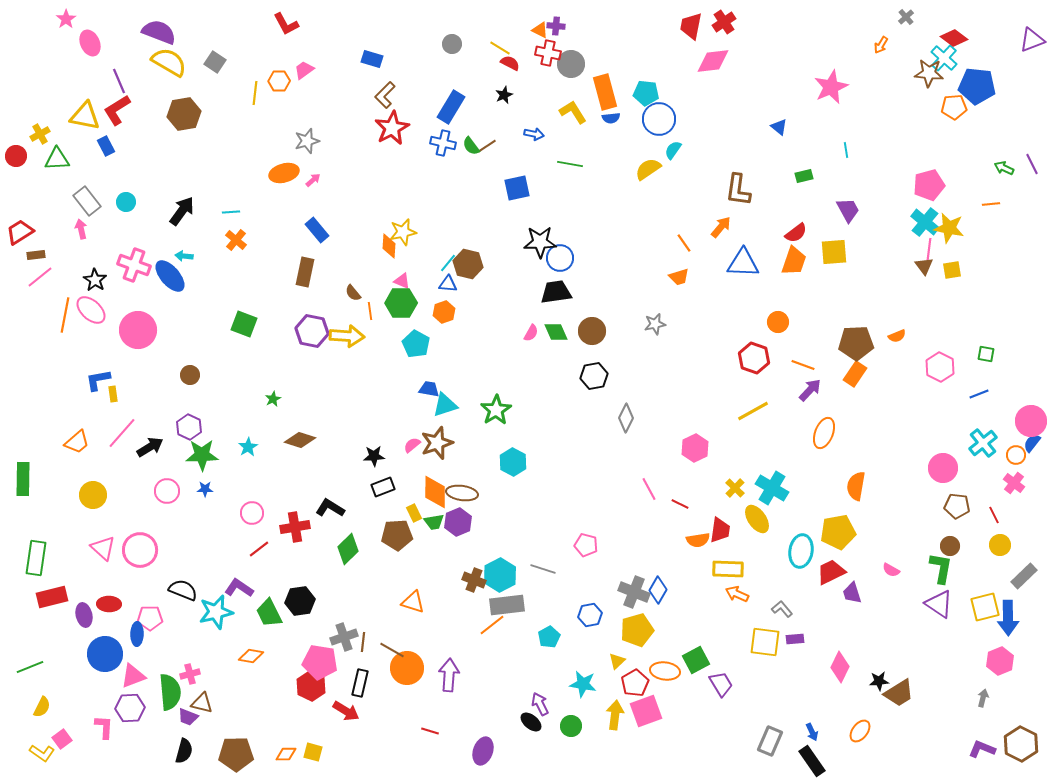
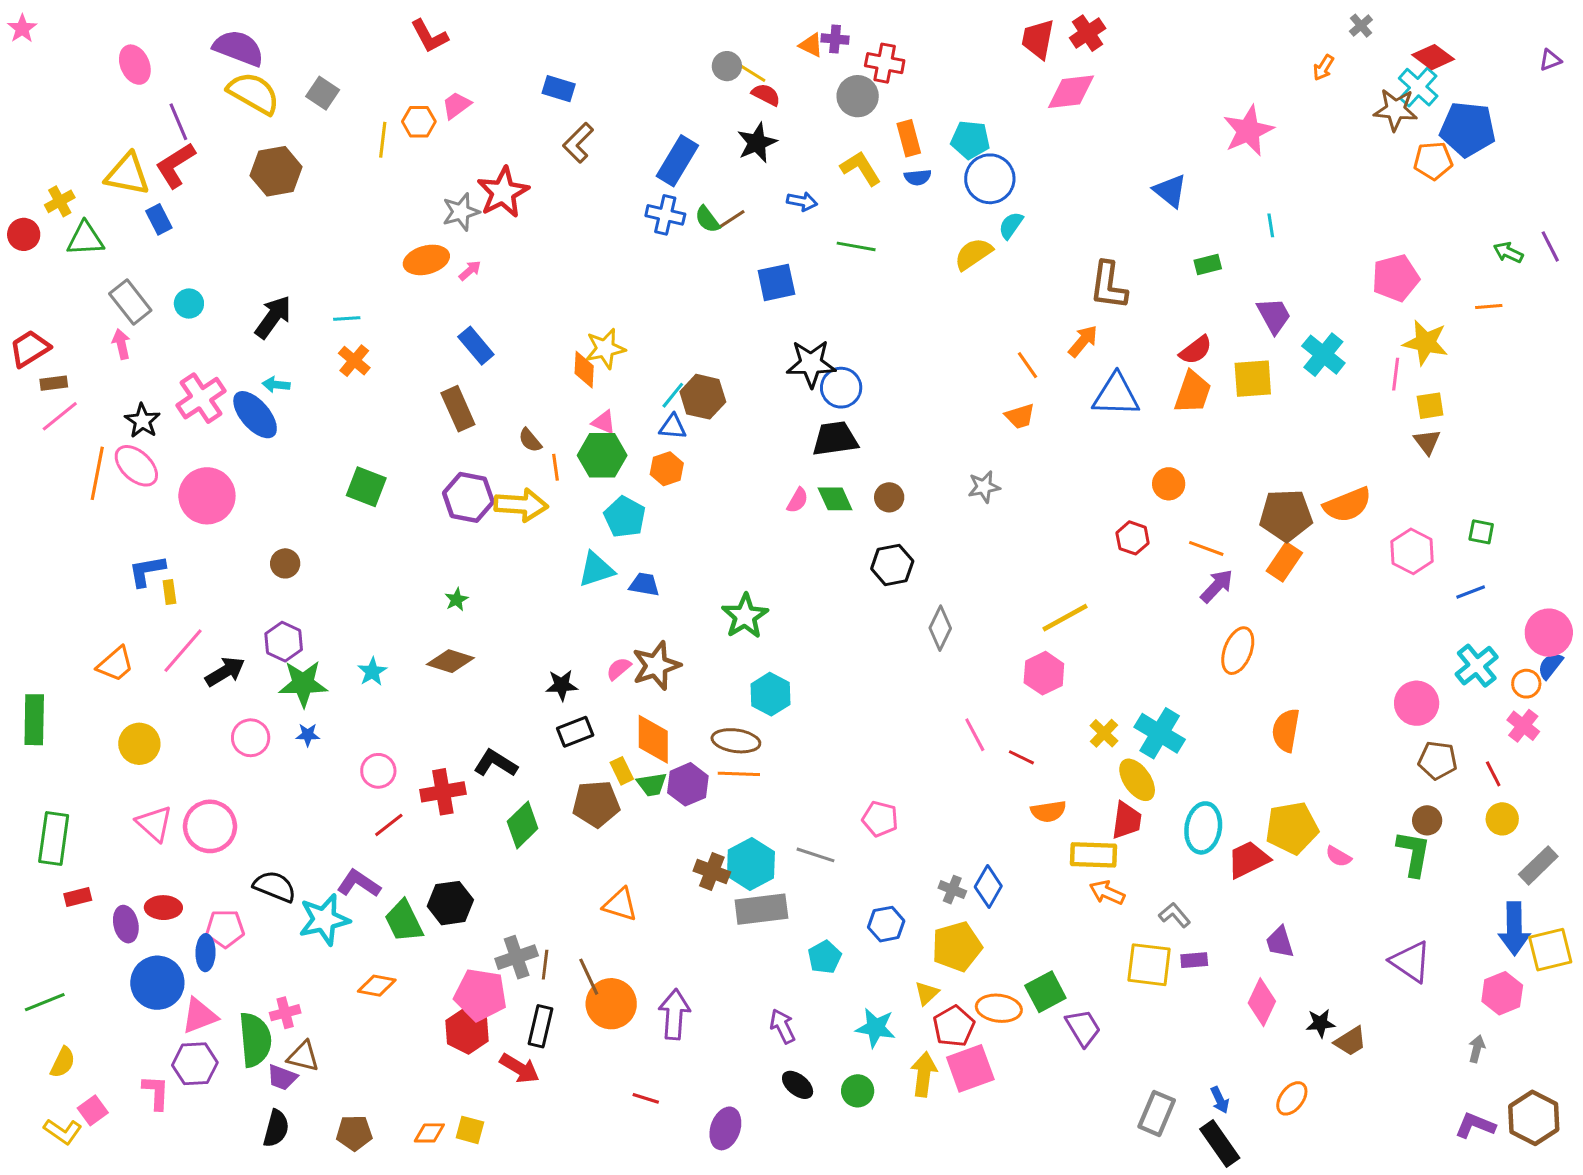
pink star: (66, 19) -> (22, 29), moved
purple triangle: (1032, 40) -> (1550, 60), size x0.6
gray circle: (452, 44) -> (727, 66), moved
red cross: (548, 53) -> (885, 63), moved
orange rectangle: (605, 92) -> (909, 138), size x0.7
black star: (504, 95) -> (757, 143), size x1.5
blue triangle: (779, 127) -> (1170, 191), size x1.4
red star: (392, 128) -> (503, 192), moved
cyan cross: (925, 222) -> (1323, 355), moved
pink cross: (134, 265) -> (201, 398), turned 36
brown triangle: (924, 266) -> (1427, 442), moved
brown rectangle: (305, 272) -> (458, 409), turned -36
brown circle: (592, 331) -> (889, 497), size x0.7
orange semicircle: (897, 336) -> (1347, 505), size x1.8
red hexagon: (754, 358) -> (1133, 538), size x0.7
green star: (273, 399) -> (456, 600), moved
cyan triangle: (445, 405) -> (596, 569), moved
yellow line: (753, 411) -> (1065, 618), moved
brown ellipse: (462, 493) -> (736, 741), moved
red trapezoid: (720, 530) -> (1127, 820), moved
yellow pentagon: (838, 532) -> (1292, 828), moved
gray cross: (634, 592) -> (952, 890), size x0.6
purple trapezoid: (852, 593) -> (1280, 942), moved
red rectangle: (52, 597) -> (78, 897), size x0.6
purple triangle: (939, 604) -> (1411, 962), moved
yellow square: (985, 607) -> (1550, 950), moved
orange line: (492, 625) -> (739, 774), moved, turned 40
brown line: (392, 650) -> (589, 977), turned 35
brown trapezoid: (899, 693) -> (1350, 1041), size x0.7
purple arrow: (540, 704) -> (782, 1026), moved
brown pentagon: (236, 754) -> (354, 1133), size x0.7

